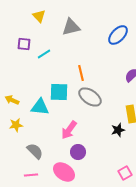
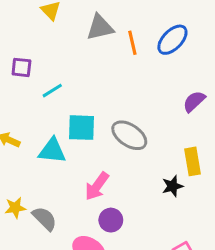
purple square: (24, 44) -> (21, 67), moved
cyan line: (44, 54) -> (52, 91), moved
orange line: (81, 73) -> (132, 43), moved
yellow star: (16, 125) -> (15, 208), moved

